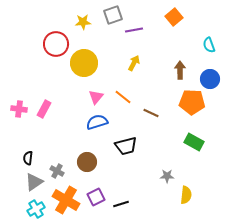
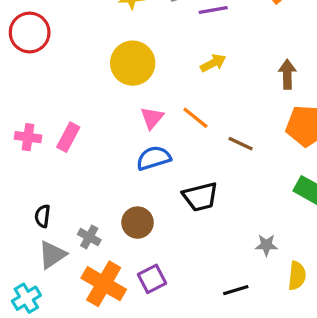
red circle: (56, 44) -> (30, 32), moved
yellow arrow: (134, 63) -> (213, 63), turned 35
black line: (121, 204) -> (236, 290), moved
cyan cross: (36, 209) -> (26, 298), moved

